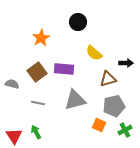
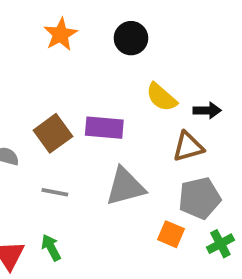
orange star: (41, 38) -> (61, 34), moved
black arrow: (126, 63) -> (207, 110), moved

